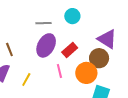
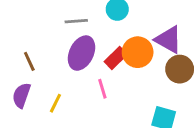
brown circle: (99, 58) -> (180, 69), moved
orange circle: (86, 73) -> (138, 52), moved

